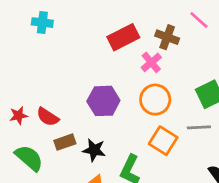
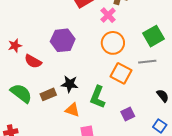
purple hexagon: (103, 101) -> (63, 40), moved
red star: (18, 115) -> (15, 46), moved
brown rectangle: (65, 142) -> (48, 94), moved

